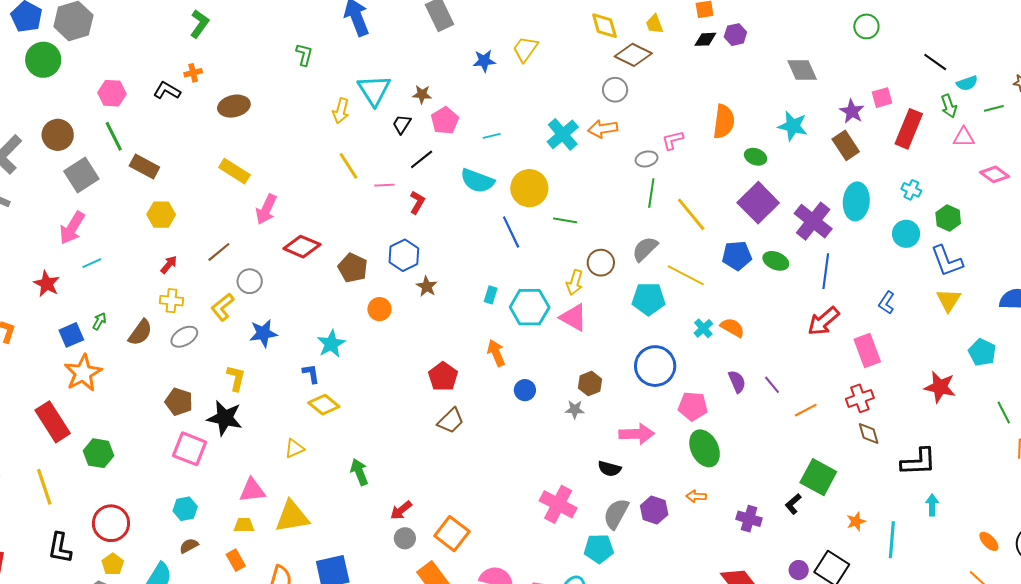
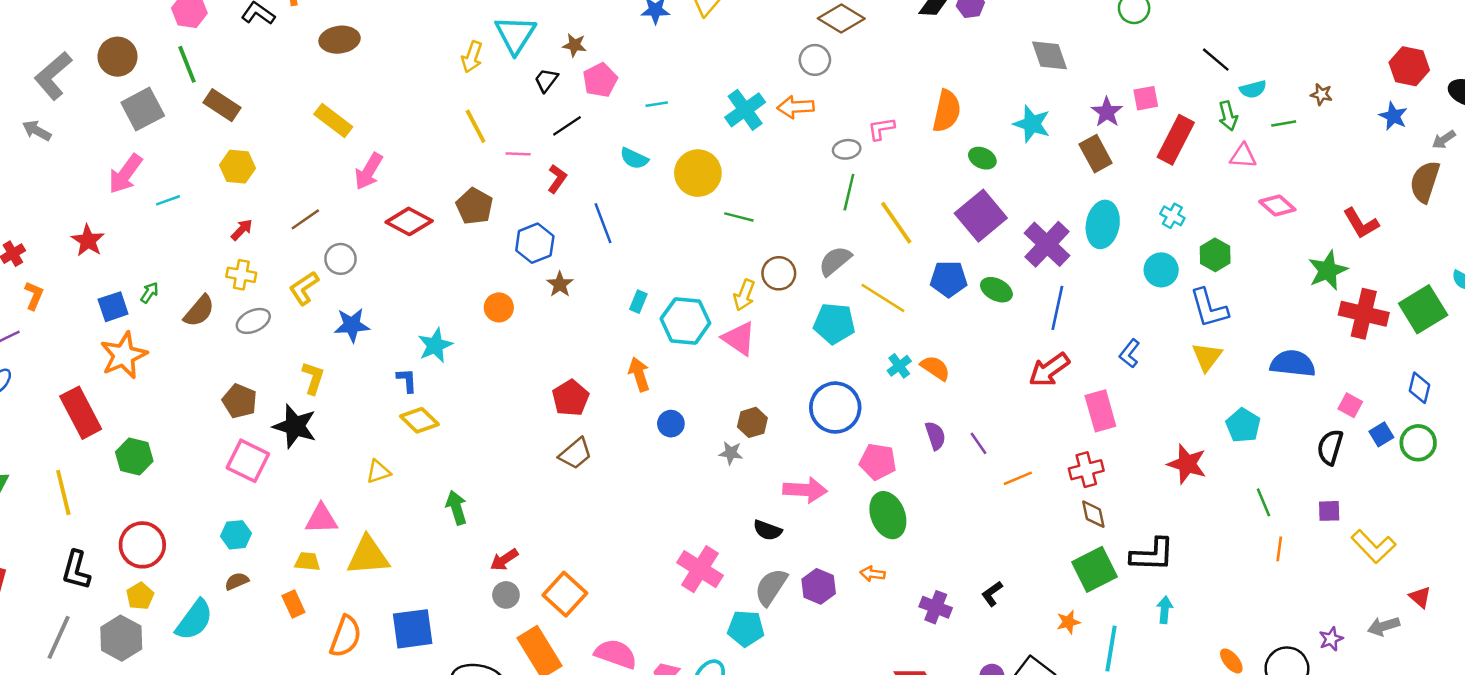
cyan semicircle: (477, 181) -> (634, 158), size x0.7
blue line: (511, 232) -> (603, 223), moved
cyan line: (92, 263) -> (168, 200), moved
brown pentagon: (353, 268) -> (474, 206), moved
green square: (818, 477) -> (1095, 569), moved, turned 30

